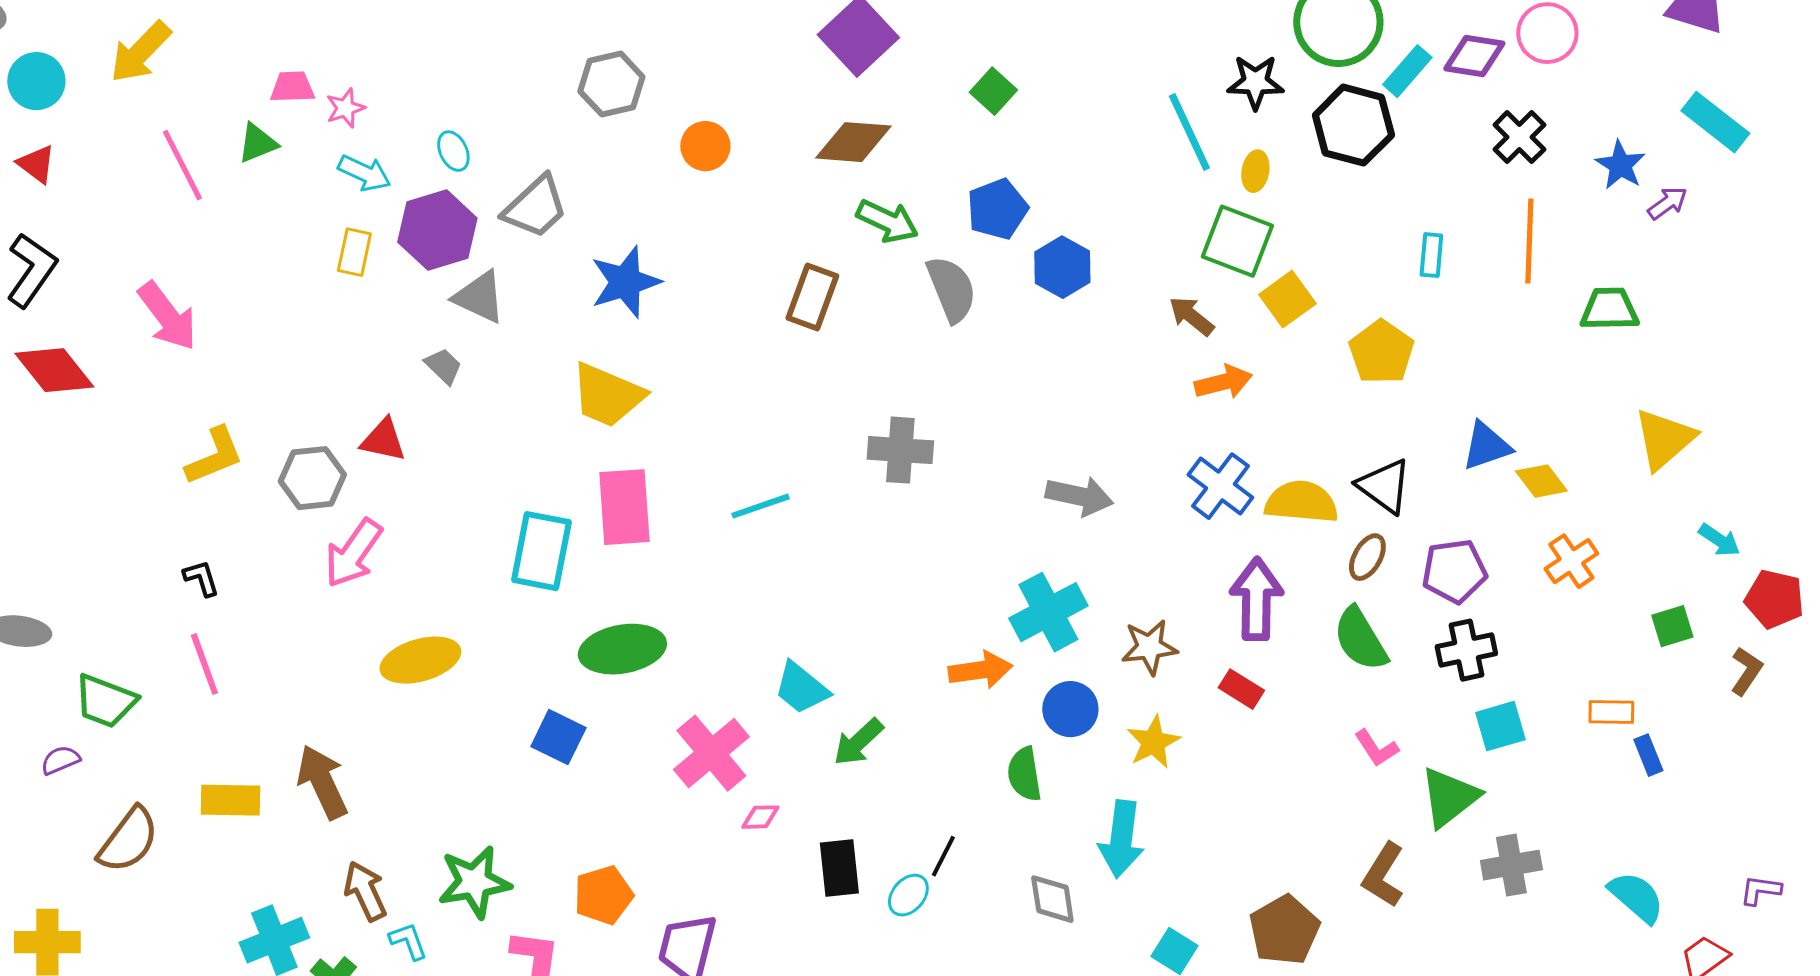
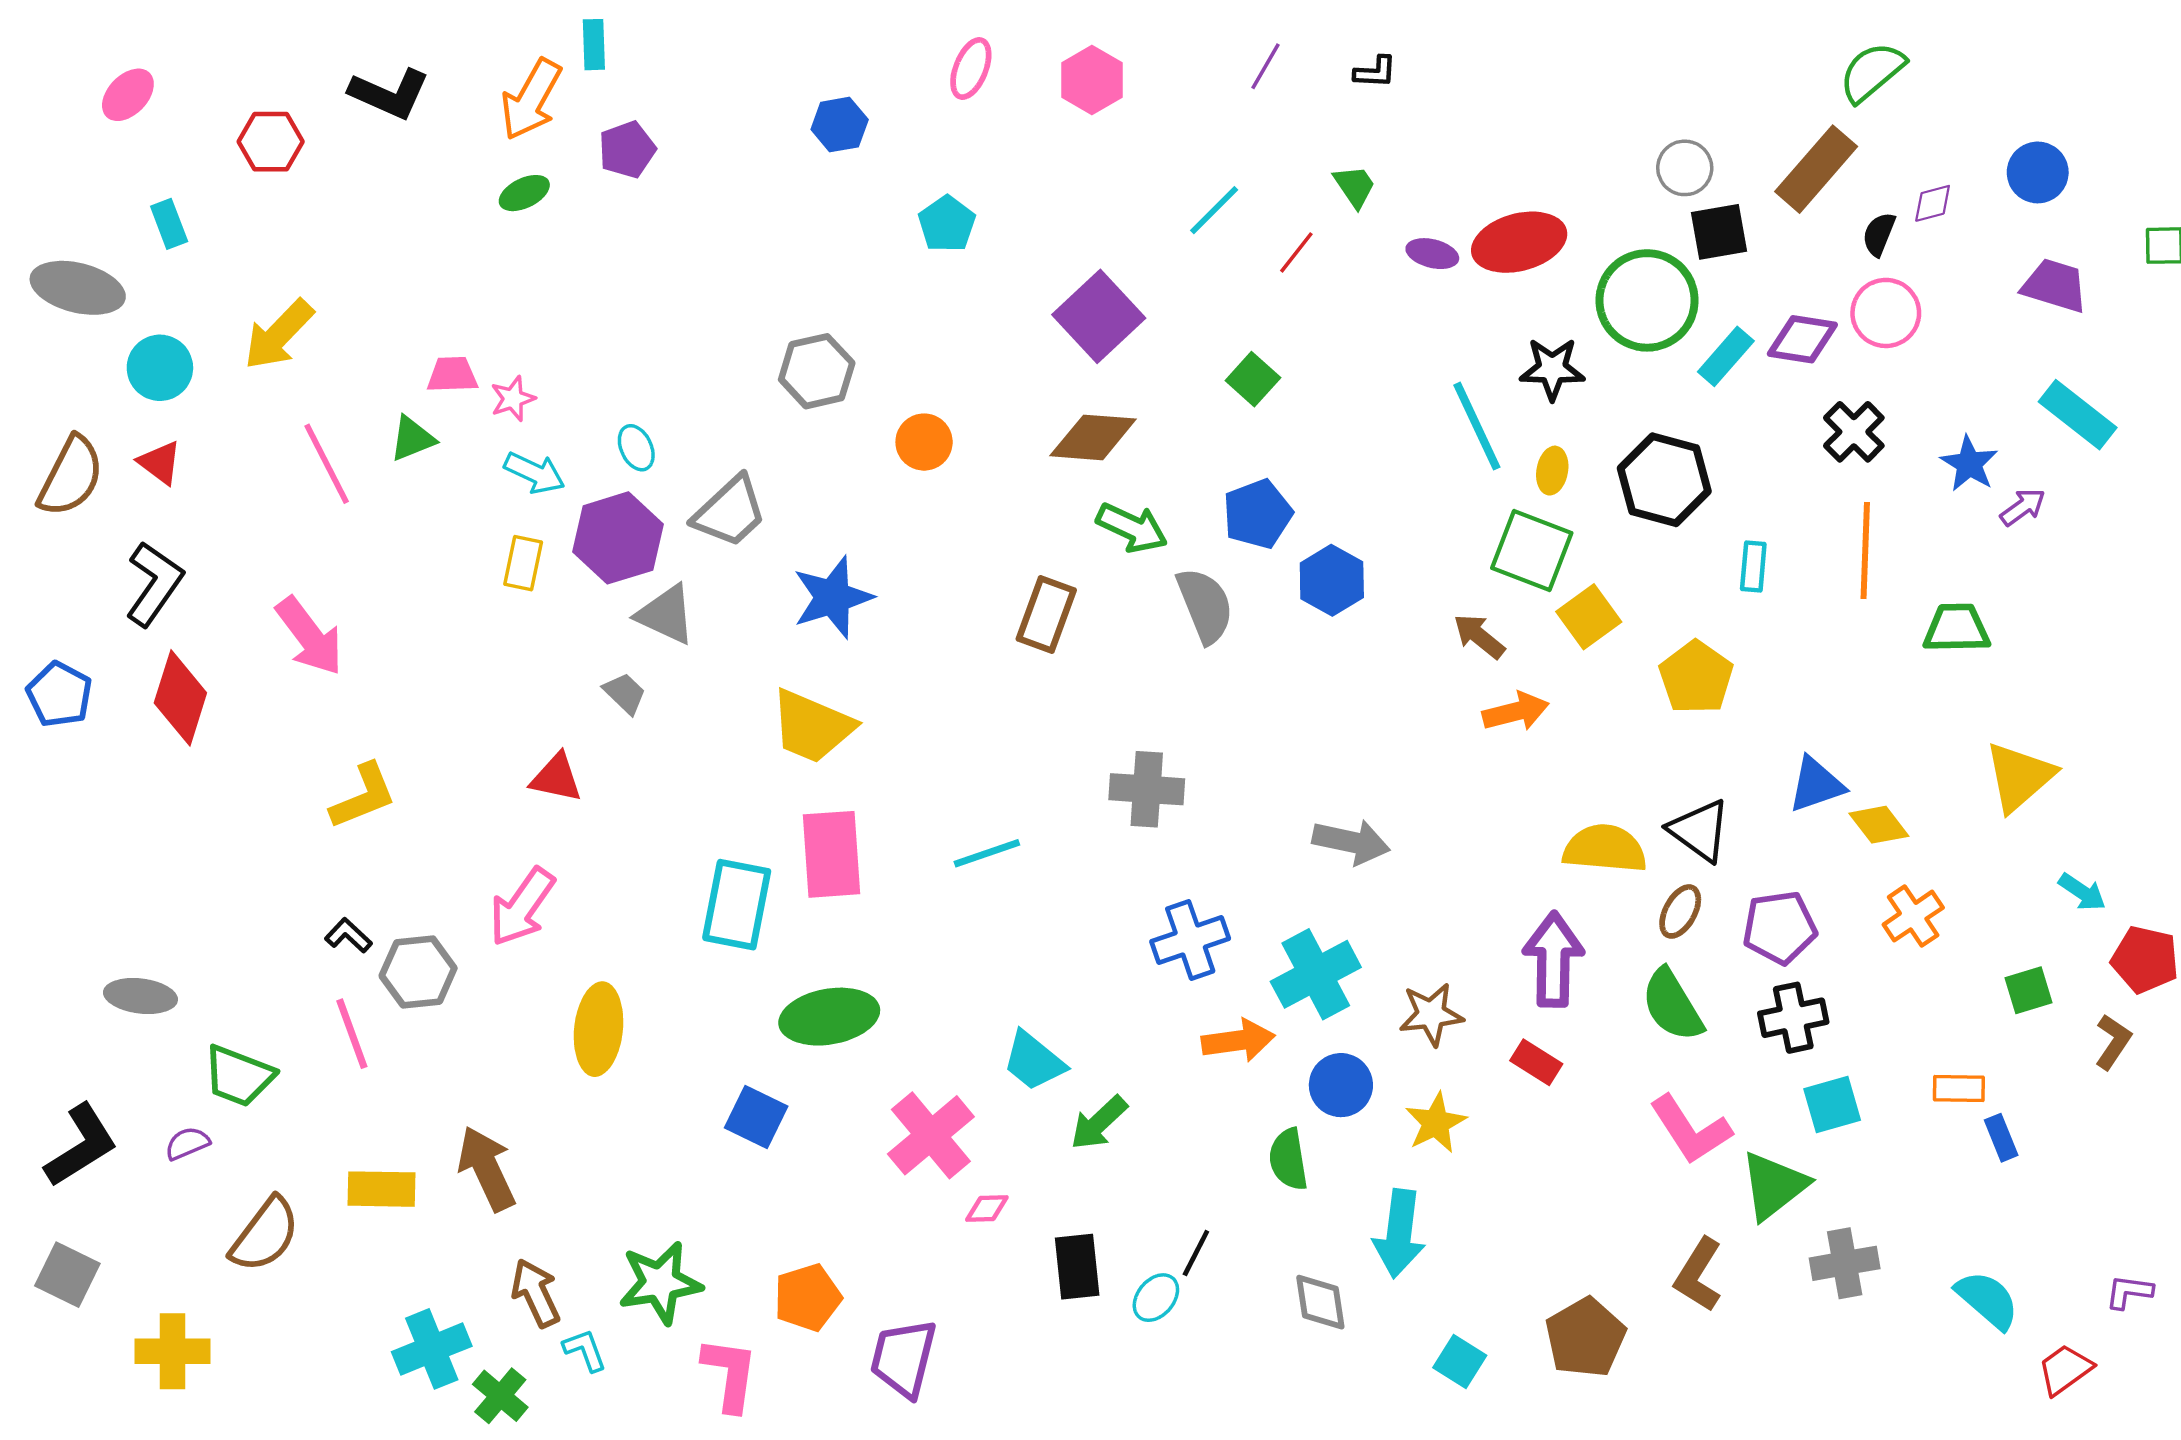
black hexagon: (1353, 125) -> (1664, 480), moved
red diamond: (54, 370) -> (180, 698), turned 56
gray hexagon: (312, 478) -> (418, 972), moved
blue cross: (1220, 486) -> (1190, 940), moved, turned 34
black L-shape: (201, 578) -> (348, 935), turned -30
yellow ellipse: (420, 660) -> (599, 1029), turned -68
pink L-shape: (1376, 748) -> (1690, 1130), size x1.6

